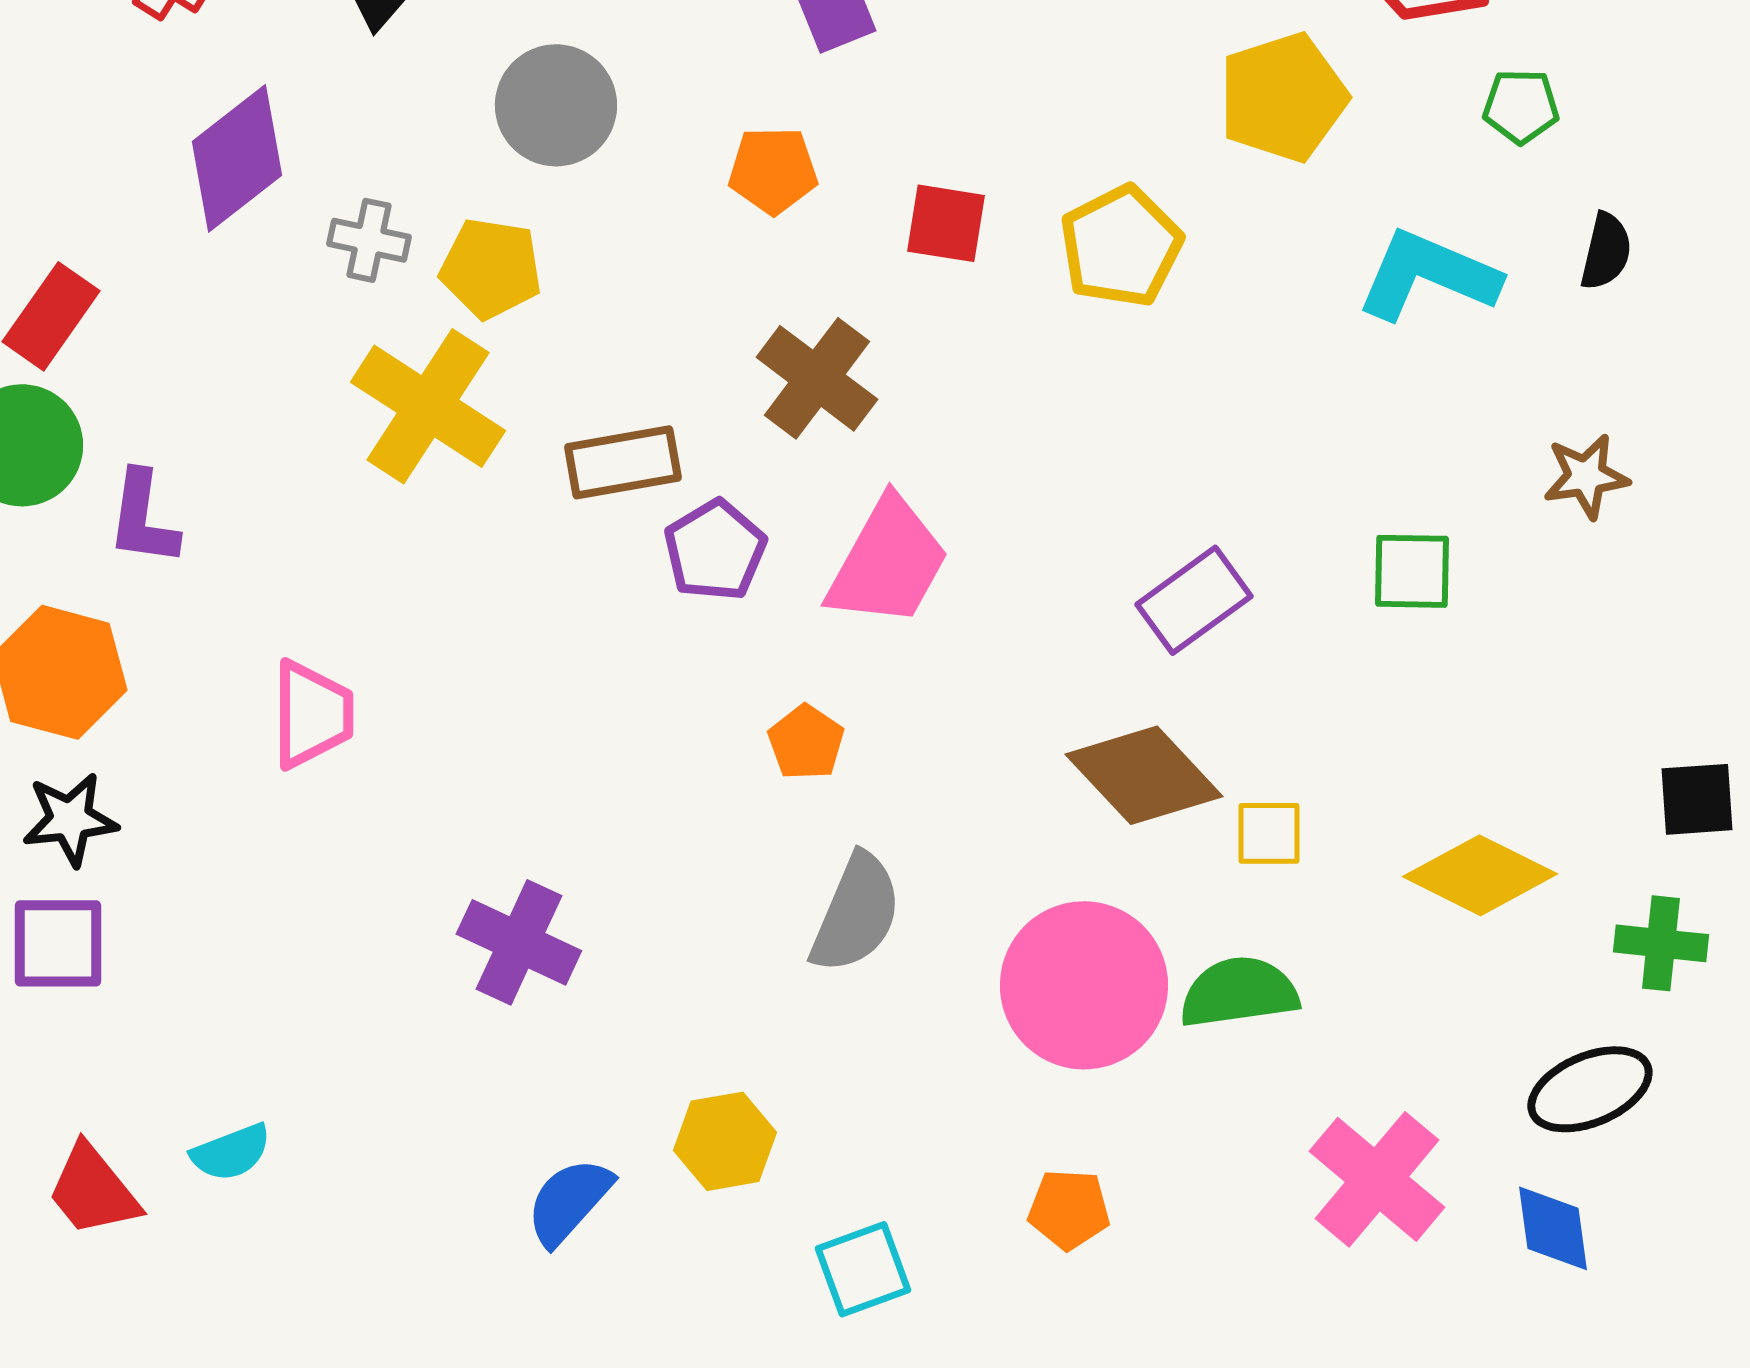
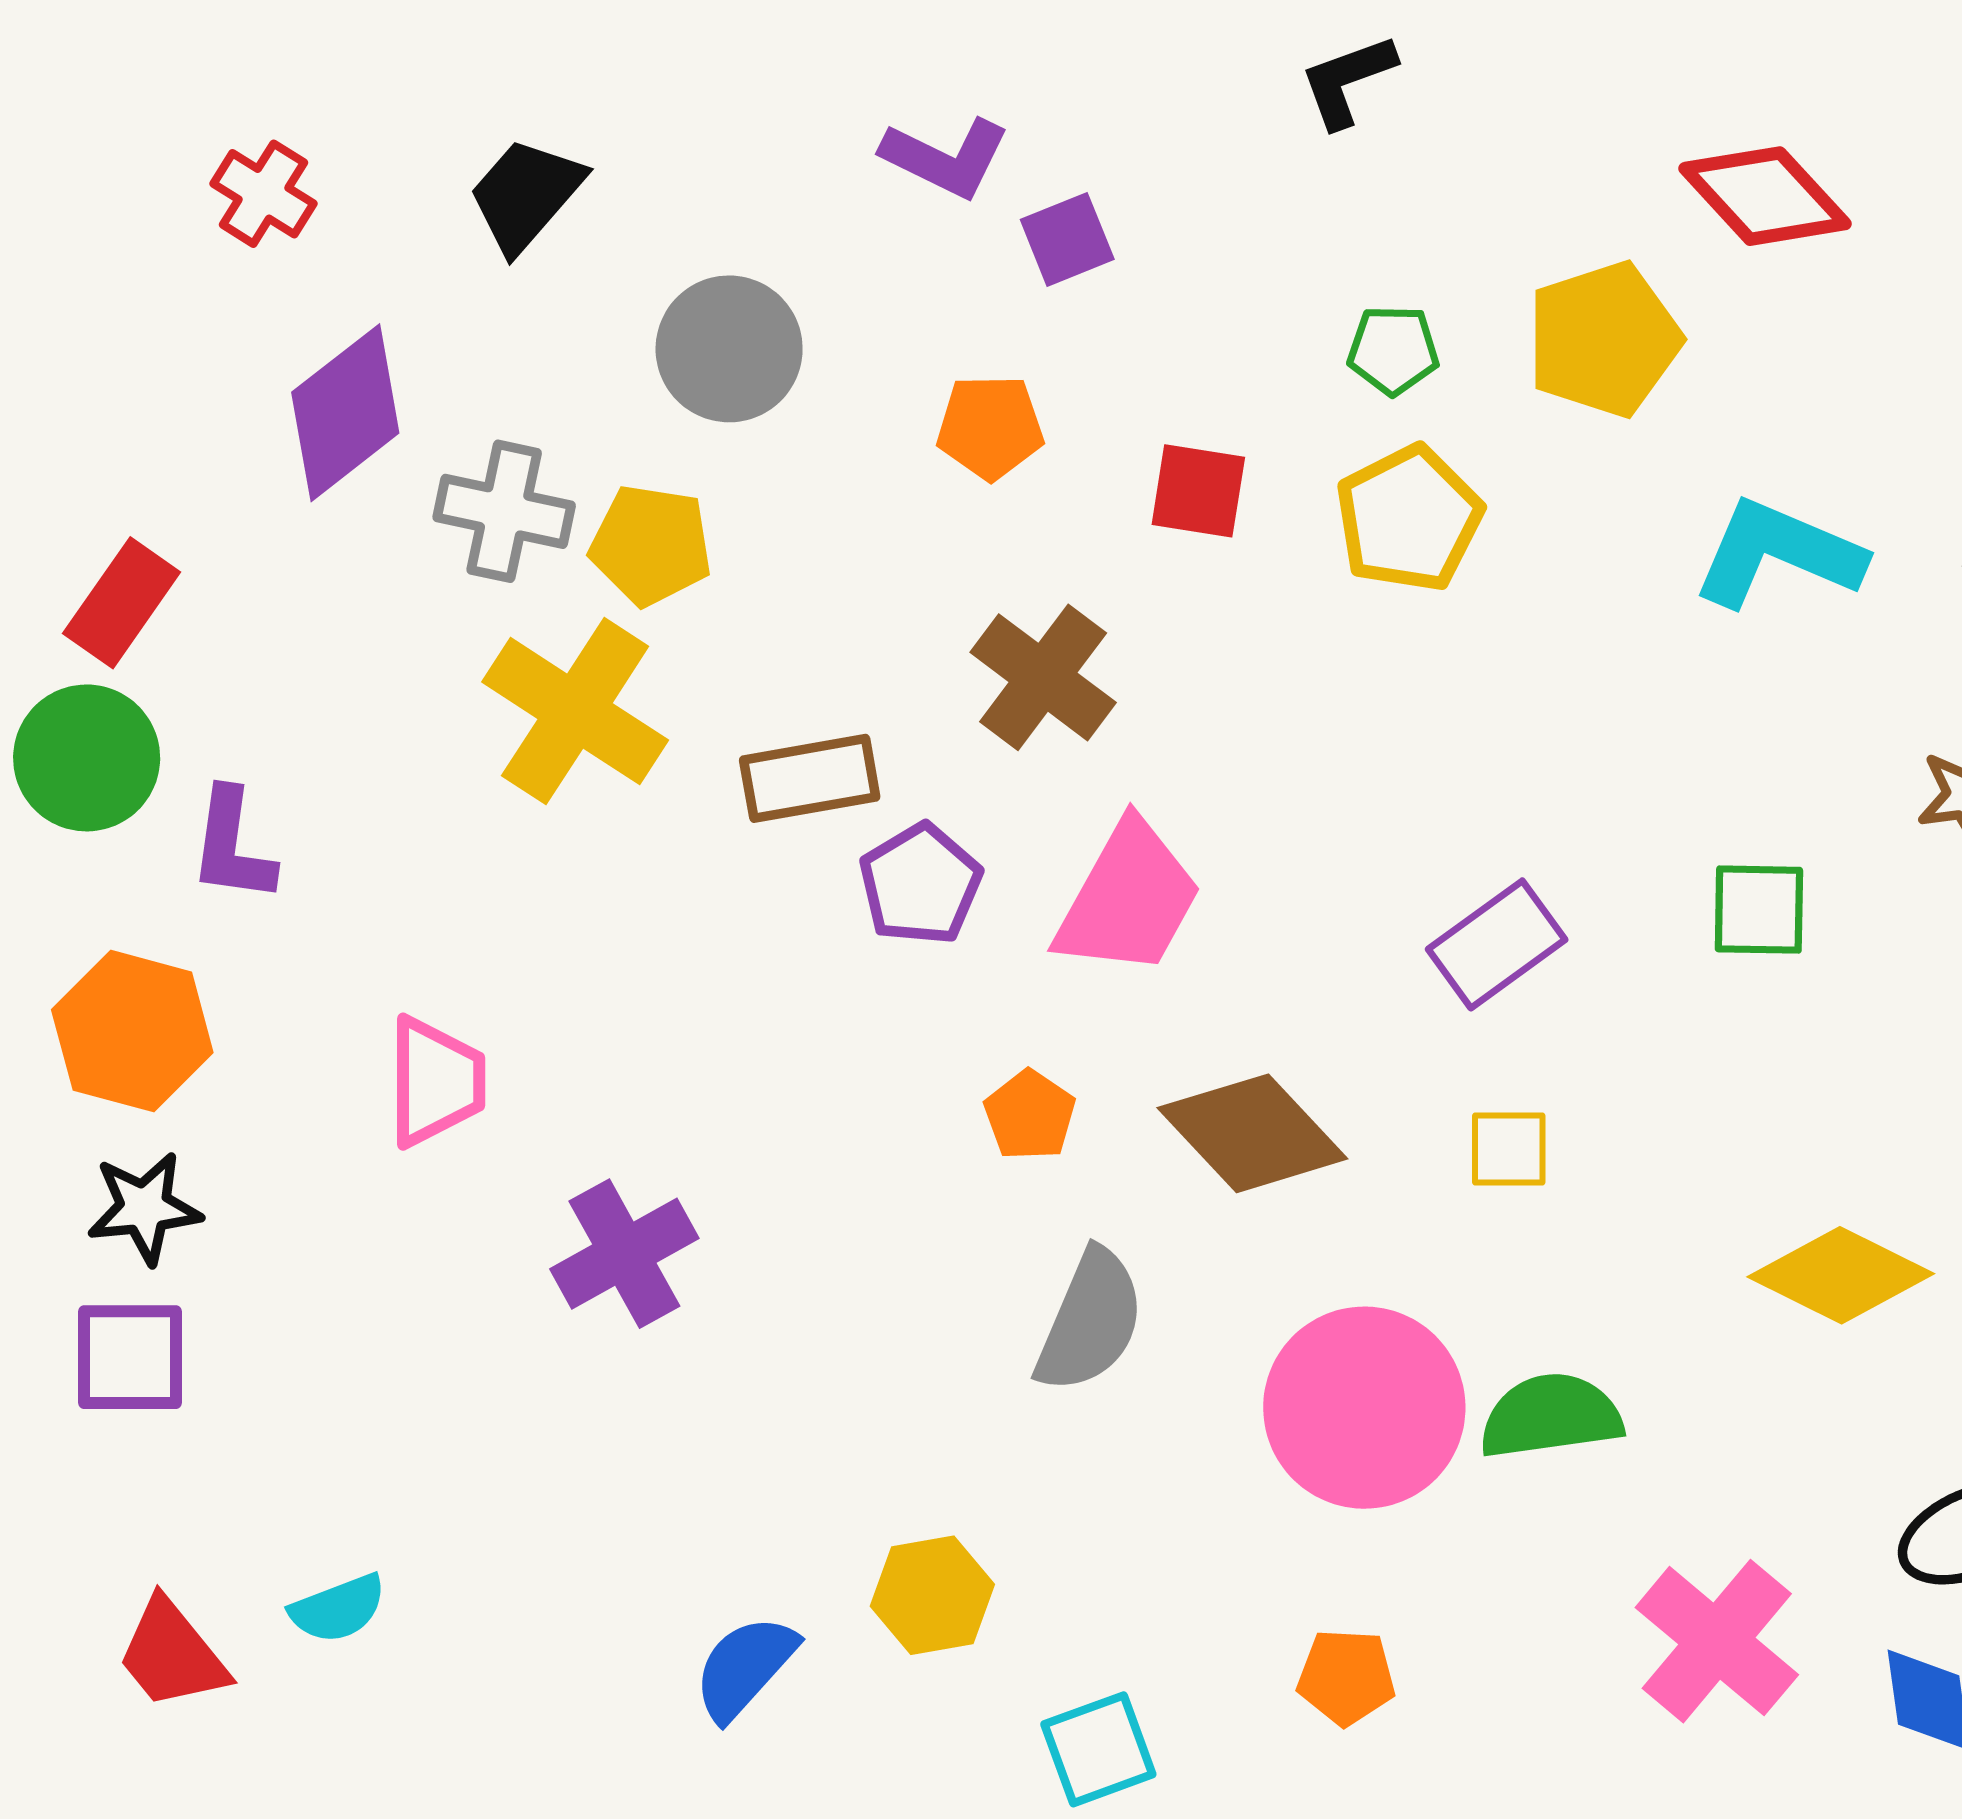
green pentagon: (1521, 106) -> (1393, 350), moved
gray cross: (369, 240) -> (504, 511), size x1.4
brown diamond: (1144, 775) -> (1252, 1133), moved
yellow square: (1269, 833) -> (1509, 1149), moved
purple cross: (519, 942) -> (624, 1254), moved, turned 36

